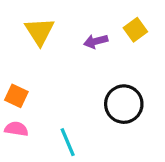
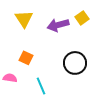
purple arrow: (96, 41) -> (58, 25), size x1.5
orange square: (16, 96) -> (26, 58), moved

